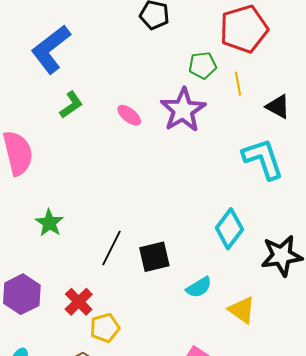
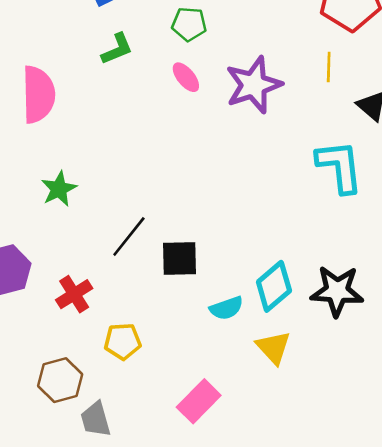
green pentagon: (203, 65) -> (189, 24), moved
cyan diamond: (229, 229) -> (274, 286), moved
yellow pentagon: (105, 328) -> (123, 341), moved

